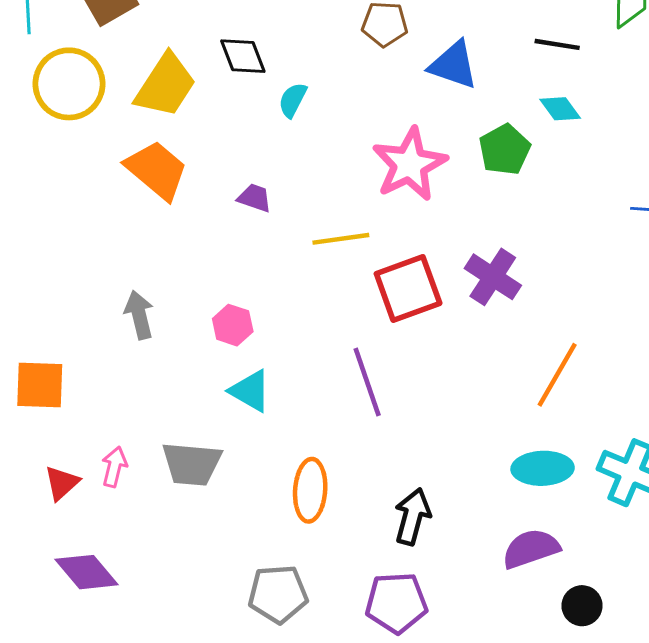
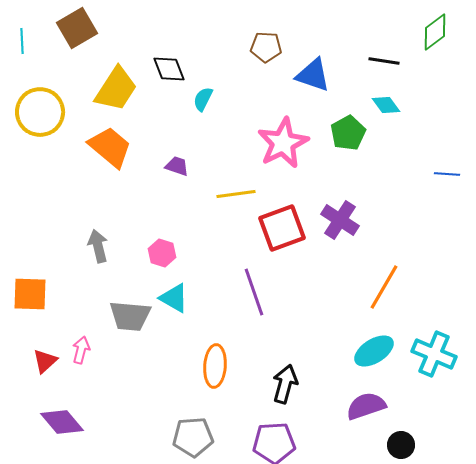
yellow circle: (69, 84) -> (40, 112), moved
gray trapezoid: (192, 464) -> (130, 316), moved
cyan ellipse: (543, 468) -> (374, 351), turned -30

